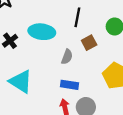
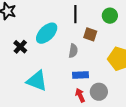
cyan ellipse: (42, 32) -> (47, 33), turned -40
brown square: (89, 43) -> (90, 34), turned -32

